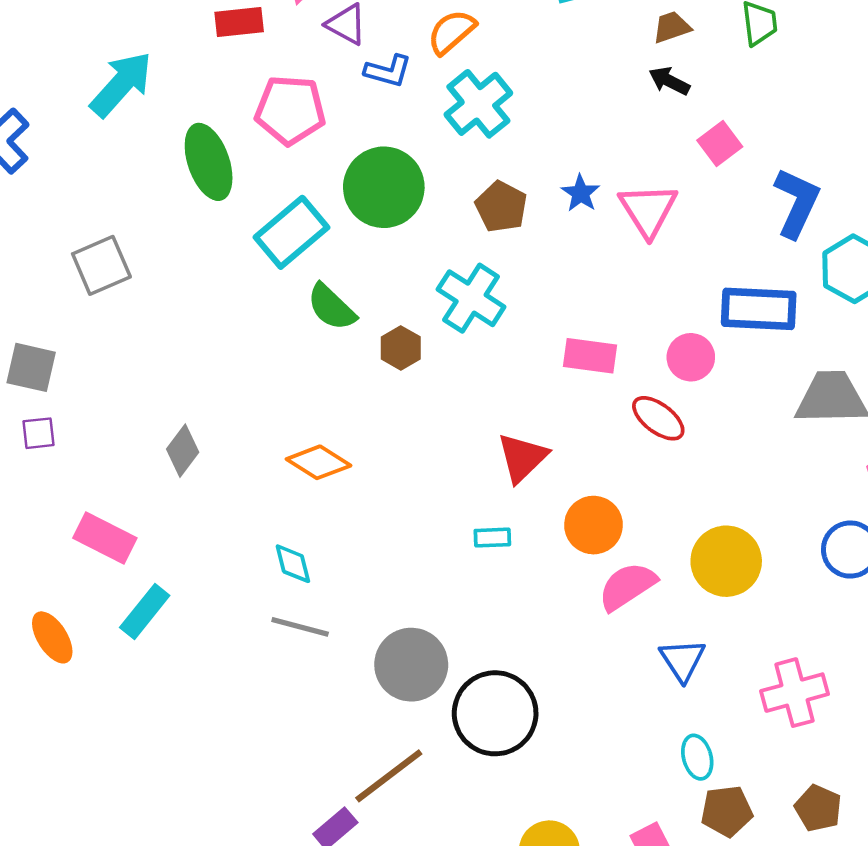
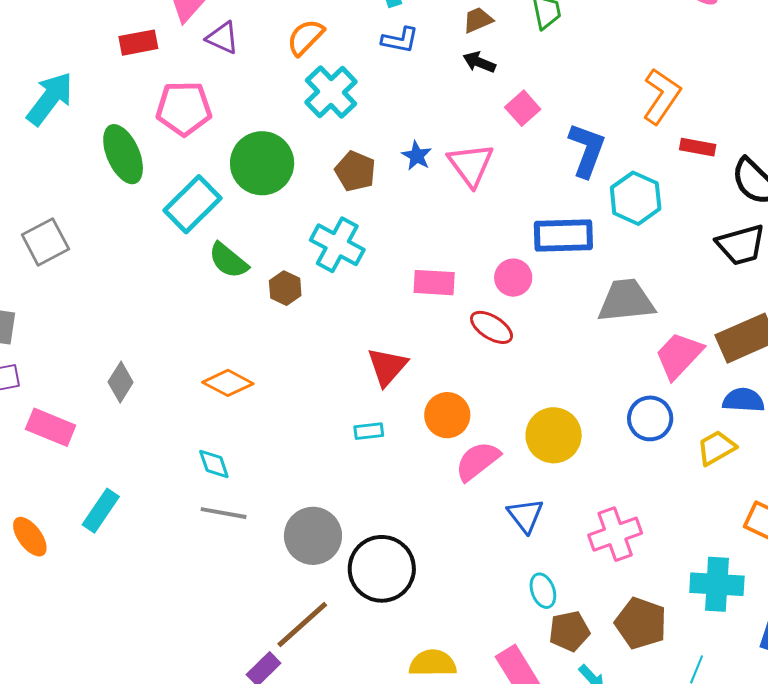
blue L-shape: (388, 71) -> (400, 40), moved
pink rectangle: (105, 538) -> (51, 427), moved
brown pentagon: (818, 808) -> (641, 623), size x1.4

